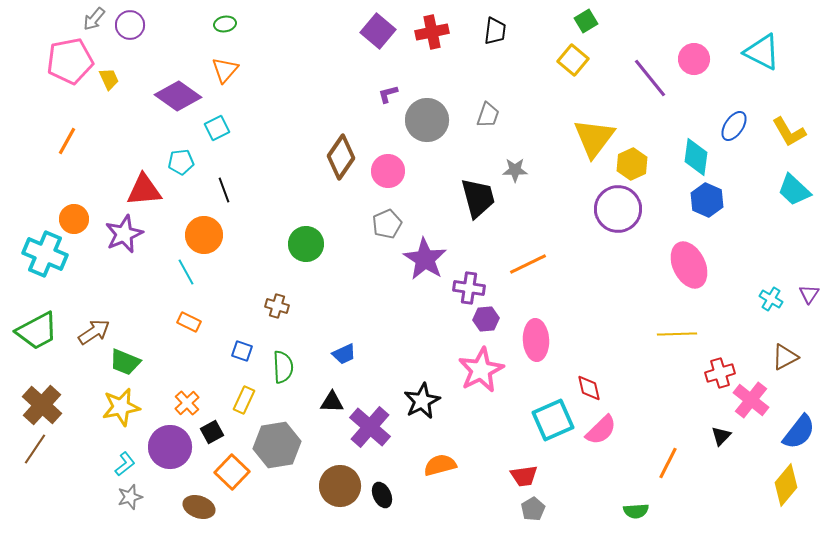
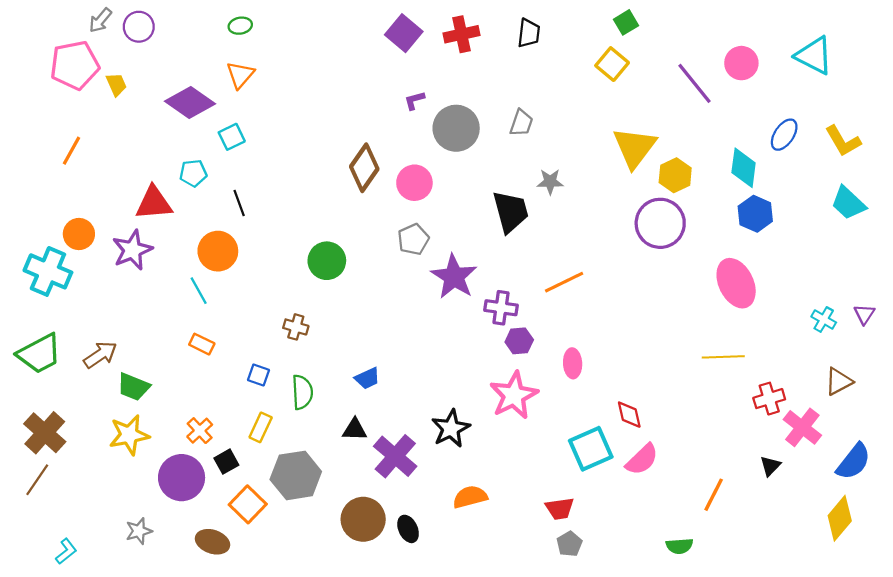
pink ellipse: (536, 340) -> (573, 363), size x0.7
cyan L-shape: (125, 464) -> (66, 551), moved

